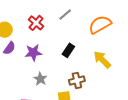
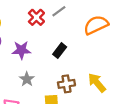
red cross: (36, 23) -> (36, 17), moved
yellow arrow: (102, 60) -> (97, 83), moved

